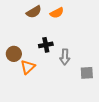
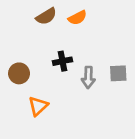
orange triangle: (28, 67) -> (38, 106), moved
gray square: (87, 73) -> (118, 73), moved

